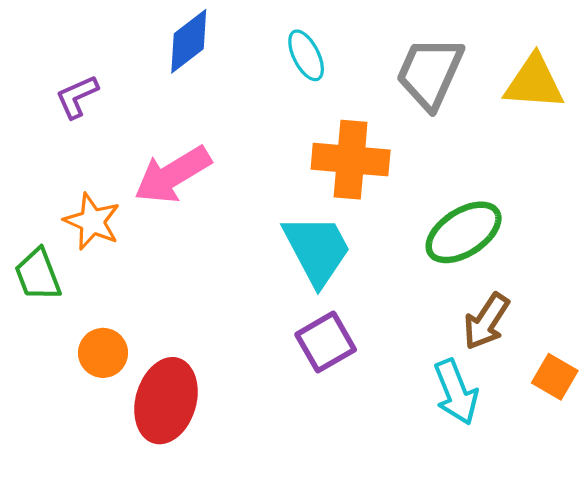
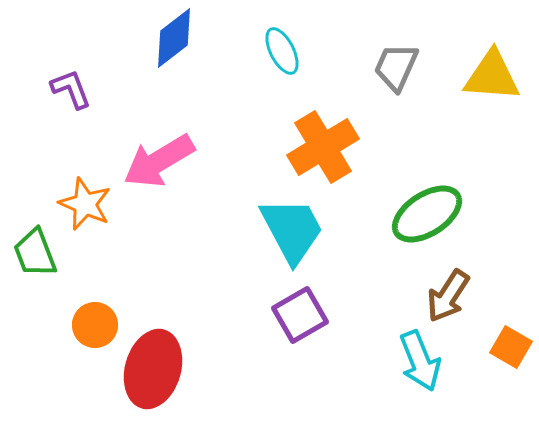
gray trapezoid: (430, 73) -> (396, 67), size x0.7
purple L-shape: (77, 97) -> (71, 89), turned 93
orange cross: (351, 160) -> (323, 147), turned -36

